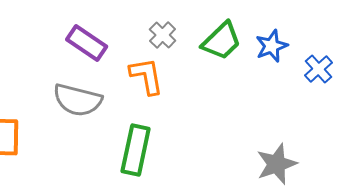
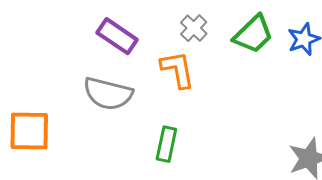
green rectangle: (136, 150) -> (166, 144), size x0.7

